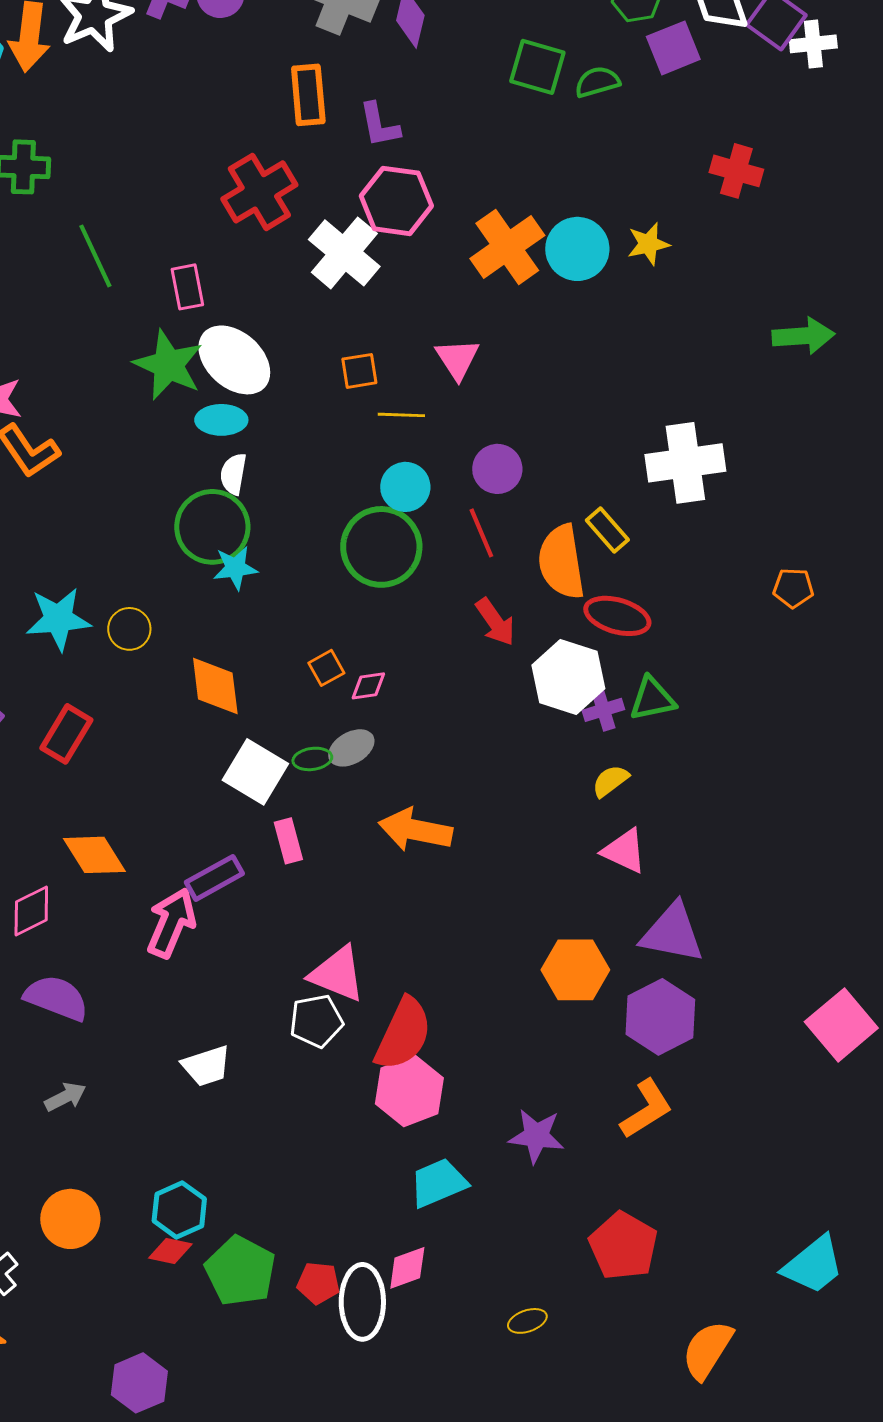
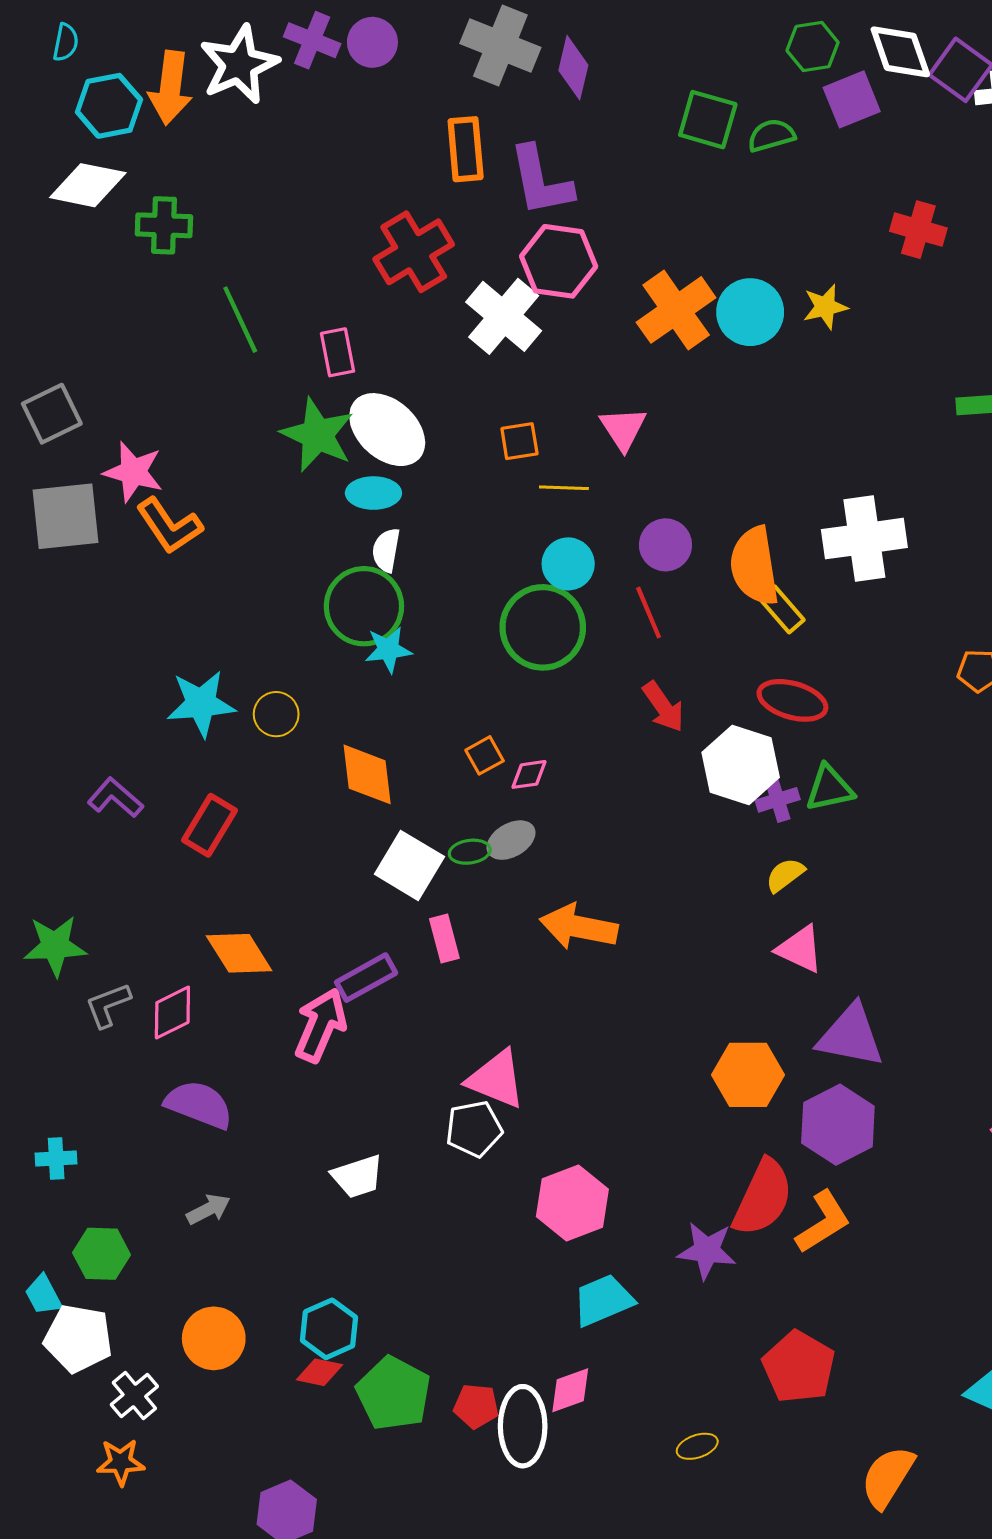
purple L-shape: (379, 125) -> (541, 181), size x1.5
orange semicircle: (561, 562) -> (754, 566), moved
red semicircle: (403, 1034) -> (763, 1198), moved

